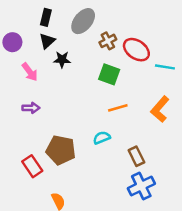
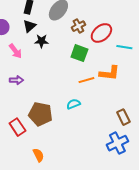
red ellipse: (136, 50) -> (101, 33), turned -75
orange L-shape: (160, 109) -> (109, 73), moved, turned -125
brown rectangle: (136, 156) -> (123, 117), moved
blue cross: (141, 186) -> (117, 143), moved

